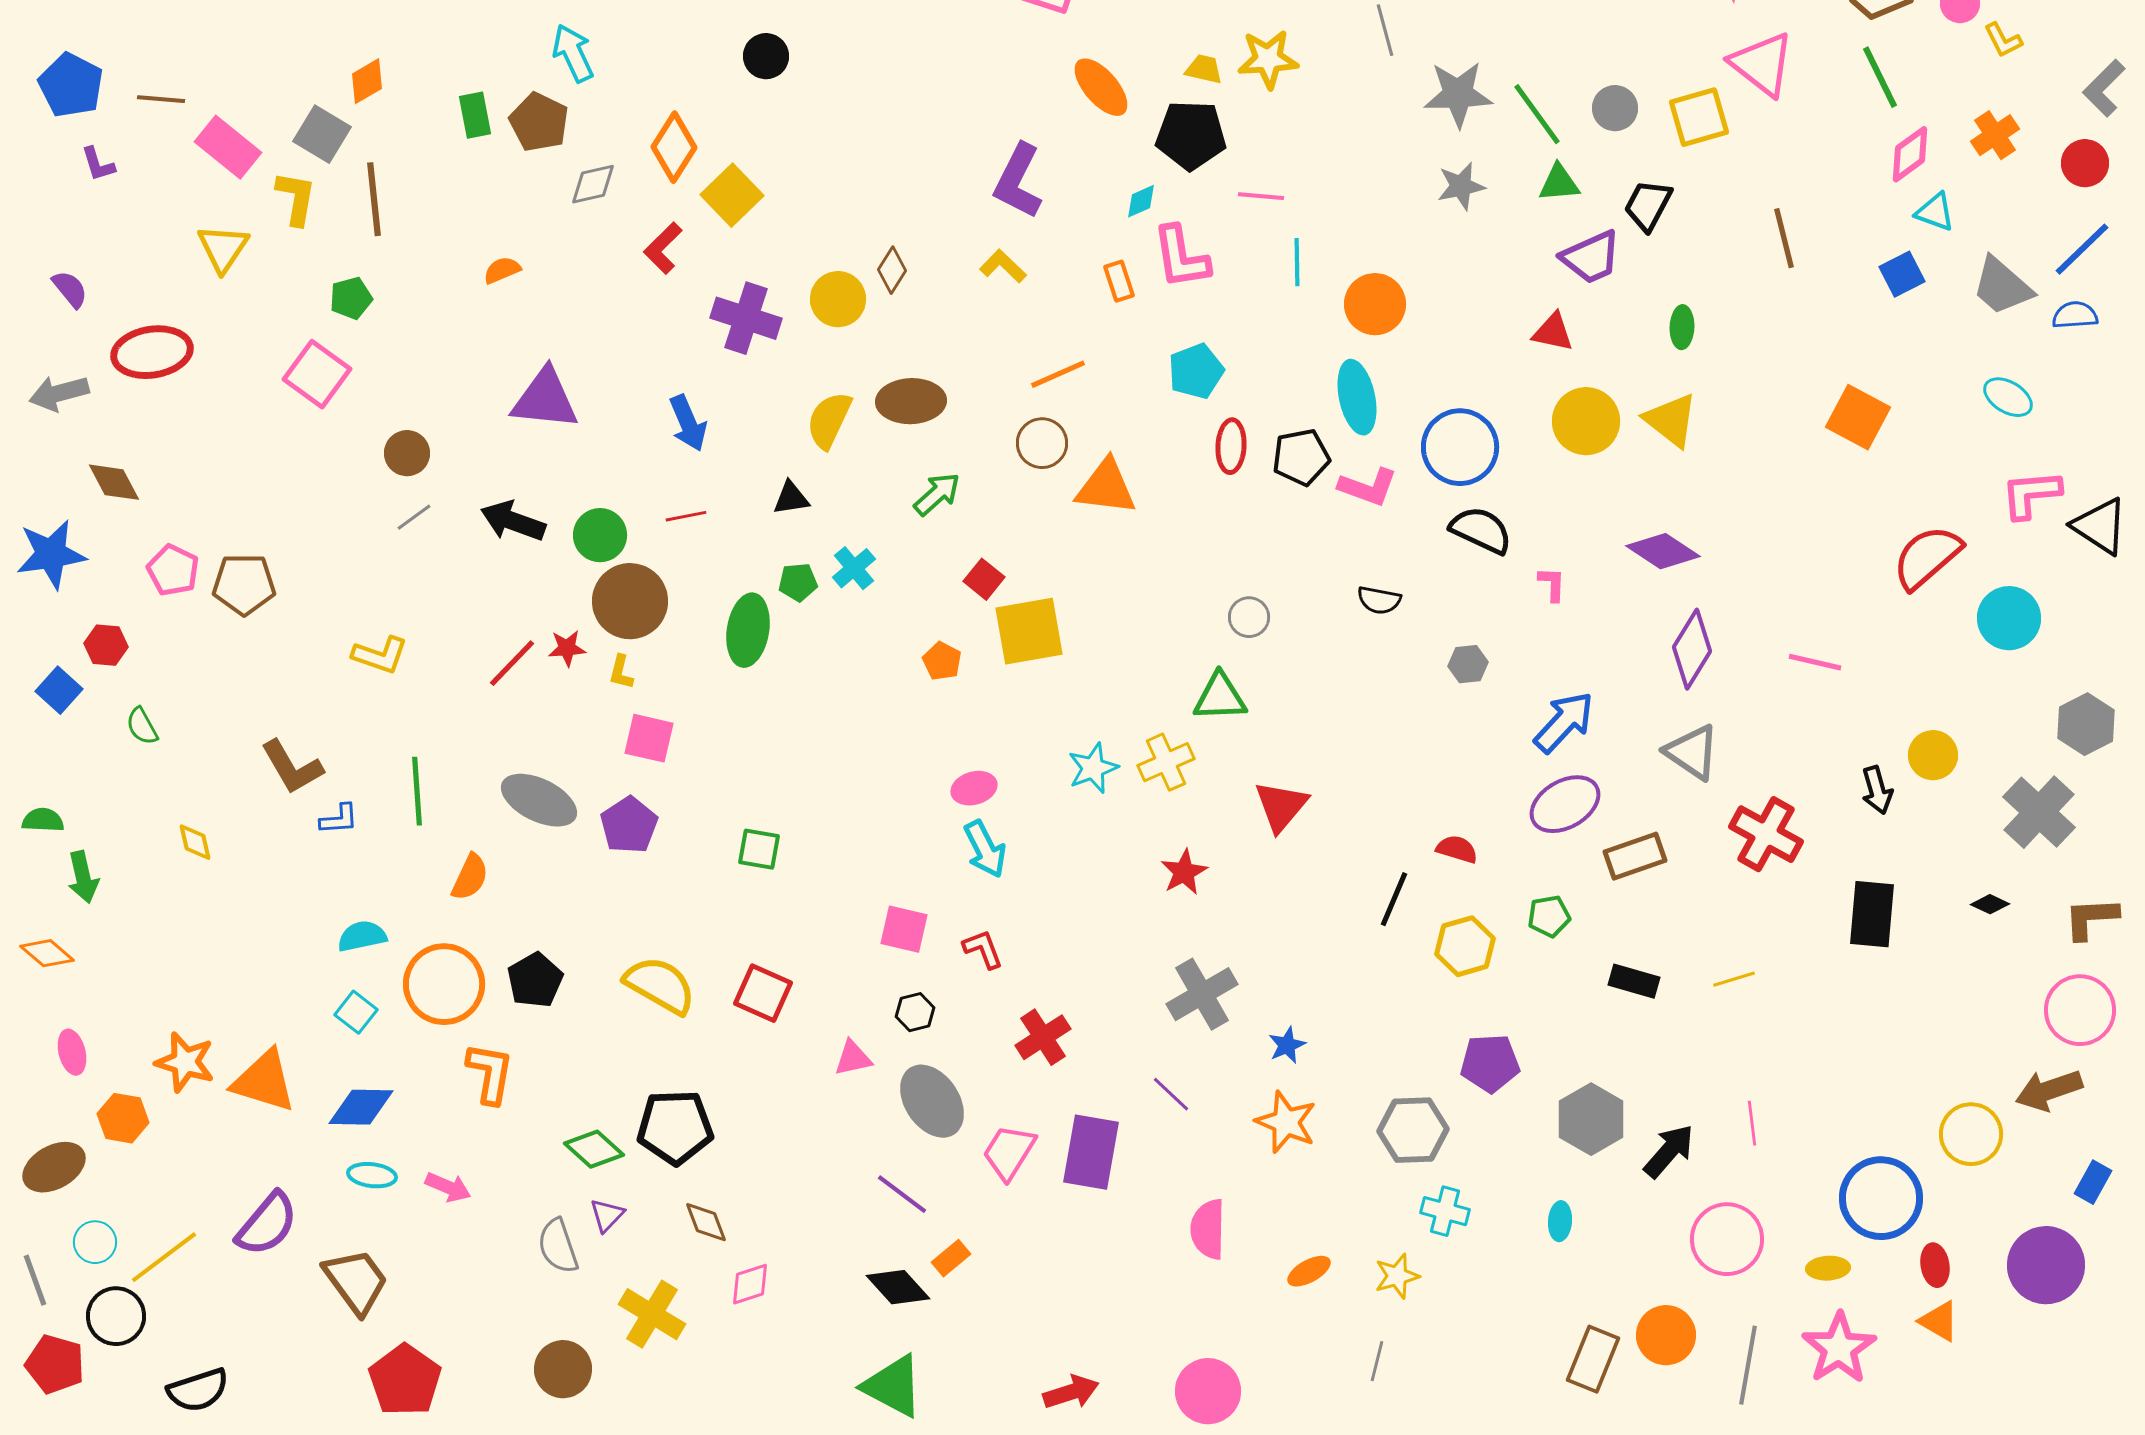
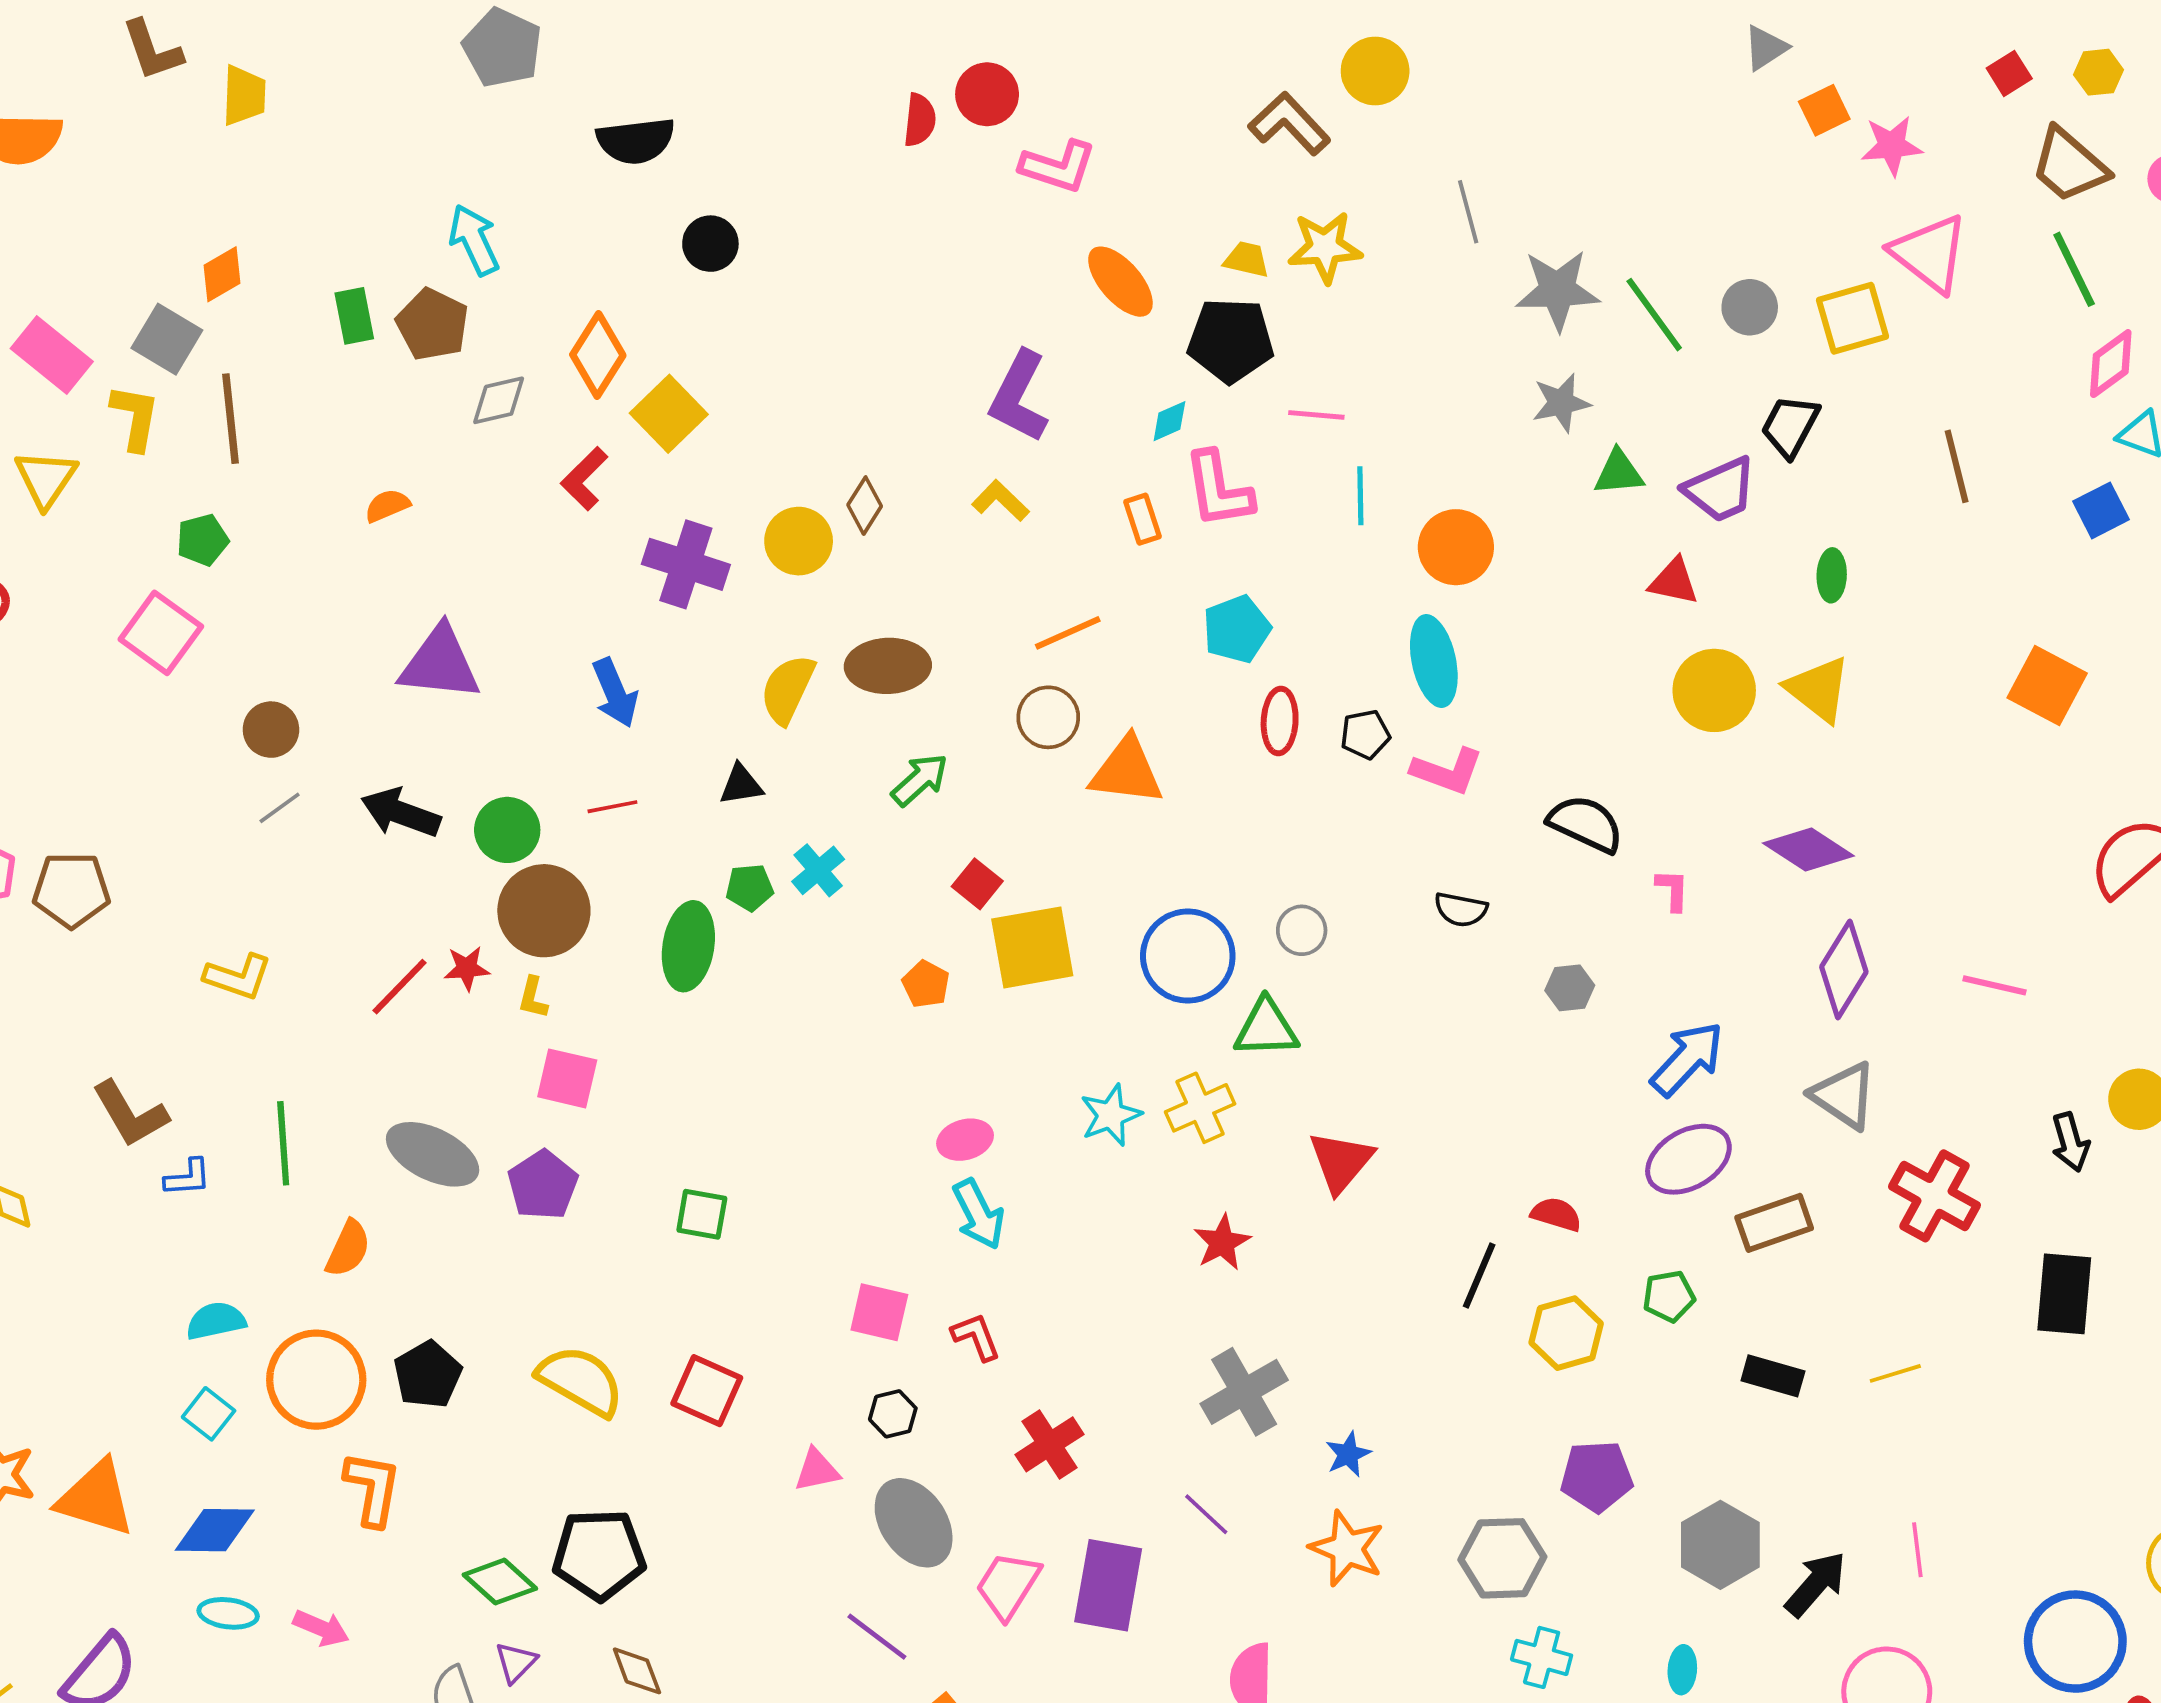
green triangle: (1559, 183) -> (1619, 473), moved
blue circle: (1460, 447) -> (1188, 956), moved
black pentagon: (1301, 457) -> (1365, 734), size x0.7

